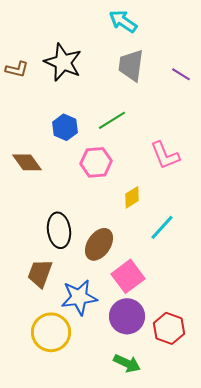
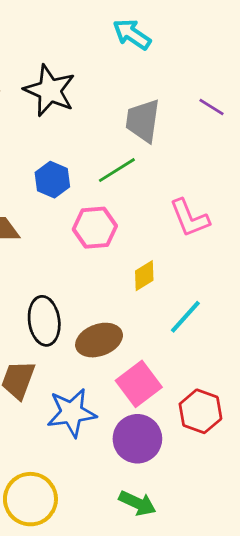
gray trapezoid: (131, 65) -> (143, 121), moved
brown ellipse: (99, 244) -> (99, 340), turned 36
red hexagon: (169, 328) -> (200, 411), moved
yellow circle: (51, 332) -> (30, 499), moved

